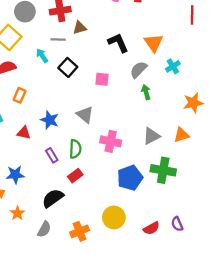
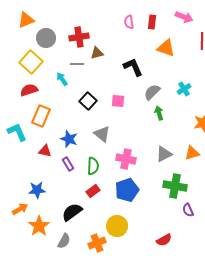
orange triangle: (154, 43) -> (166, 48), moved, turned -36
black square: (68, 67) -> (88, 101), moved
orange rectangle: (20, 95) -> (41, 116), size x1.5
purple rectangle: (52, 155) -> (68, 164), moved
blue pentagon: (130, 178) -> (127, 190), moved
orange star: (17, 213) -> (39, 226), size x1.5
yellow circle: (114, 217) -> (117, 226), moved
purple semicircle: (177, 224) -> (188, 210), moved

